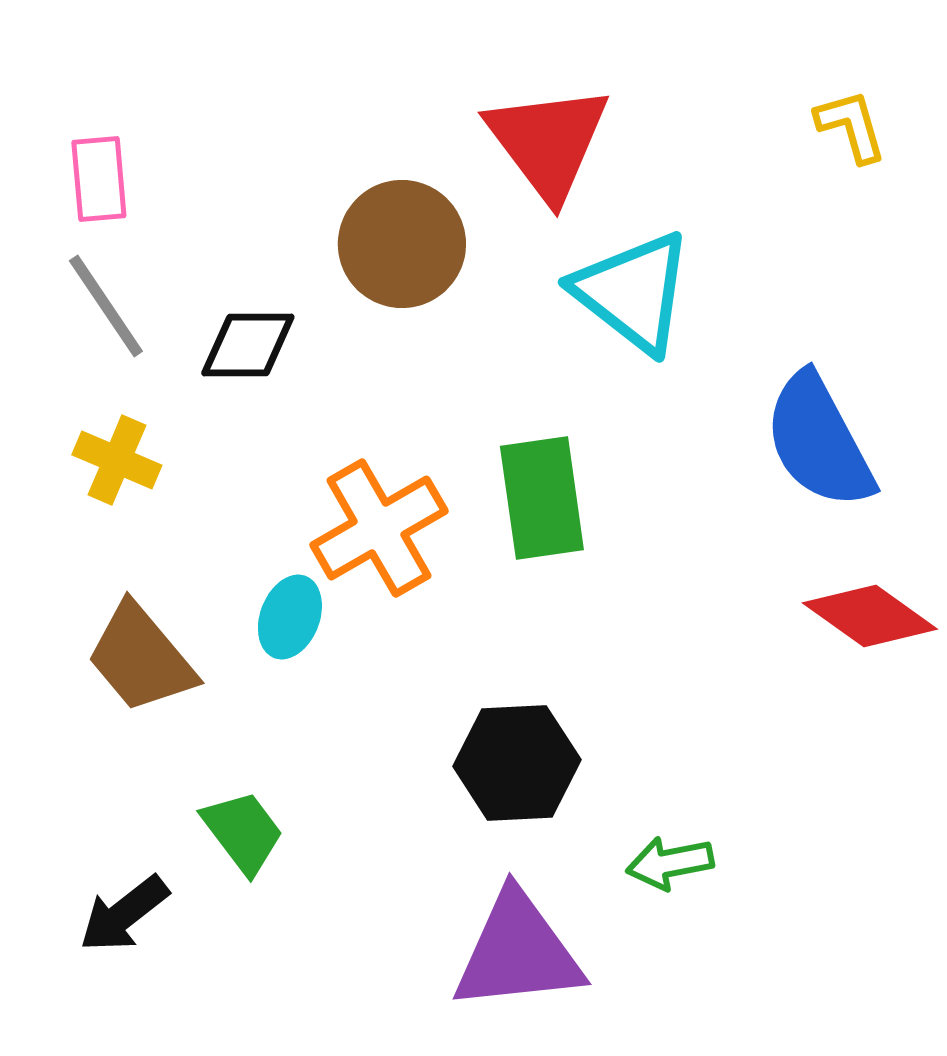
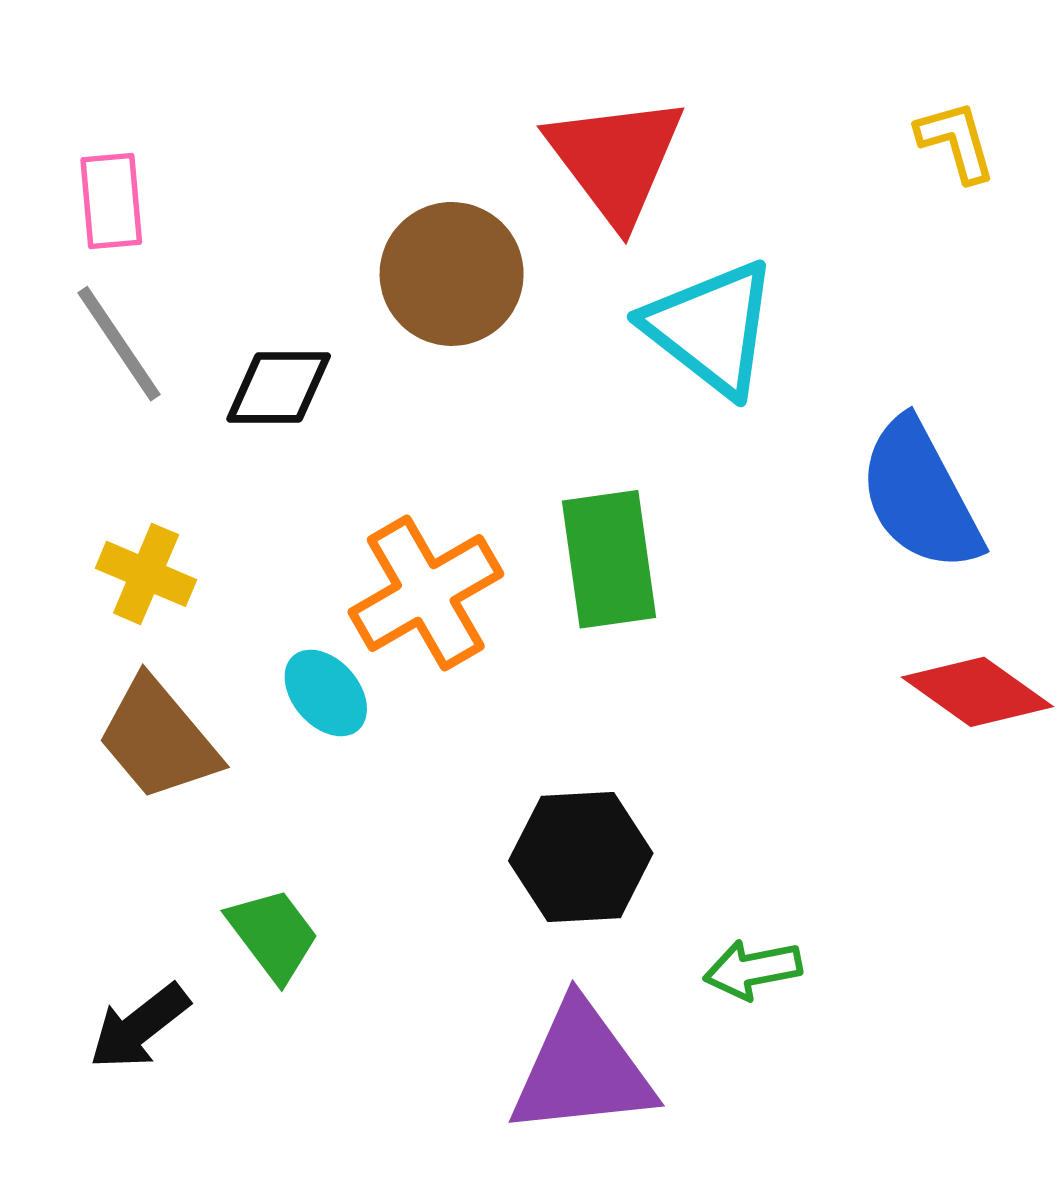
yellow cross: (117, 460) -> (146, 574), moved
cyan ellipse: (290, 617) -> (326, 693), turned -62

